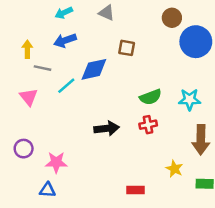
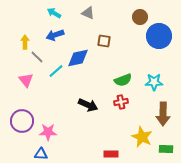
cyan arrow: (64, 13) -> (54, 13), turned 56
gray line: (42, 68) -> (37, 57), turned 32
black arrow: (107, 128) -> (88, 105), turned 30
purple circle: (24, 149) -> (22, 121), size x1.5
yellow star: (174, 169) -> (142, 137), size x1.5

